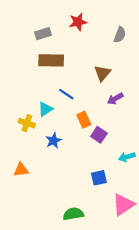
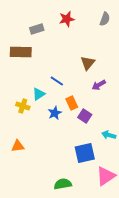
gray semicircle: (120, 35) -> (105, 19), moved
brown rectangle: (51, 60) -> (21, 52), moved
blue star: (54, 141) -> (55, 113), moved
cyan arrow: (127, 157) -> (109, 135), turned 32
blue square: (99, 178) -> (85, 153), size x1.5

